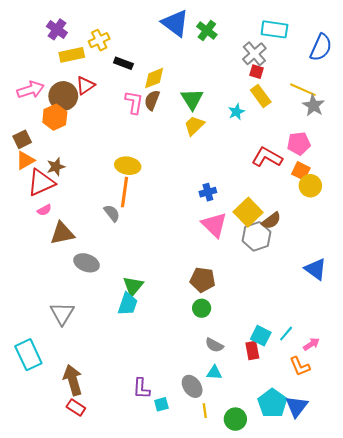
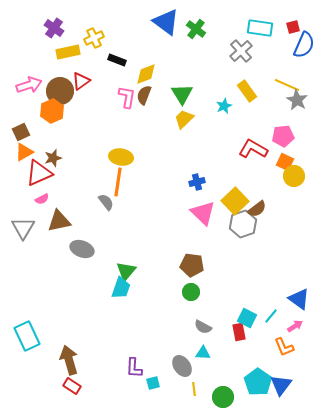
red square: (256, 72) -> (293, 27), moved, turned -32
blue triangle: (316, 269) -> (299, 299), moved
gray triangle: (62, 314) -> (23, 228), moved

